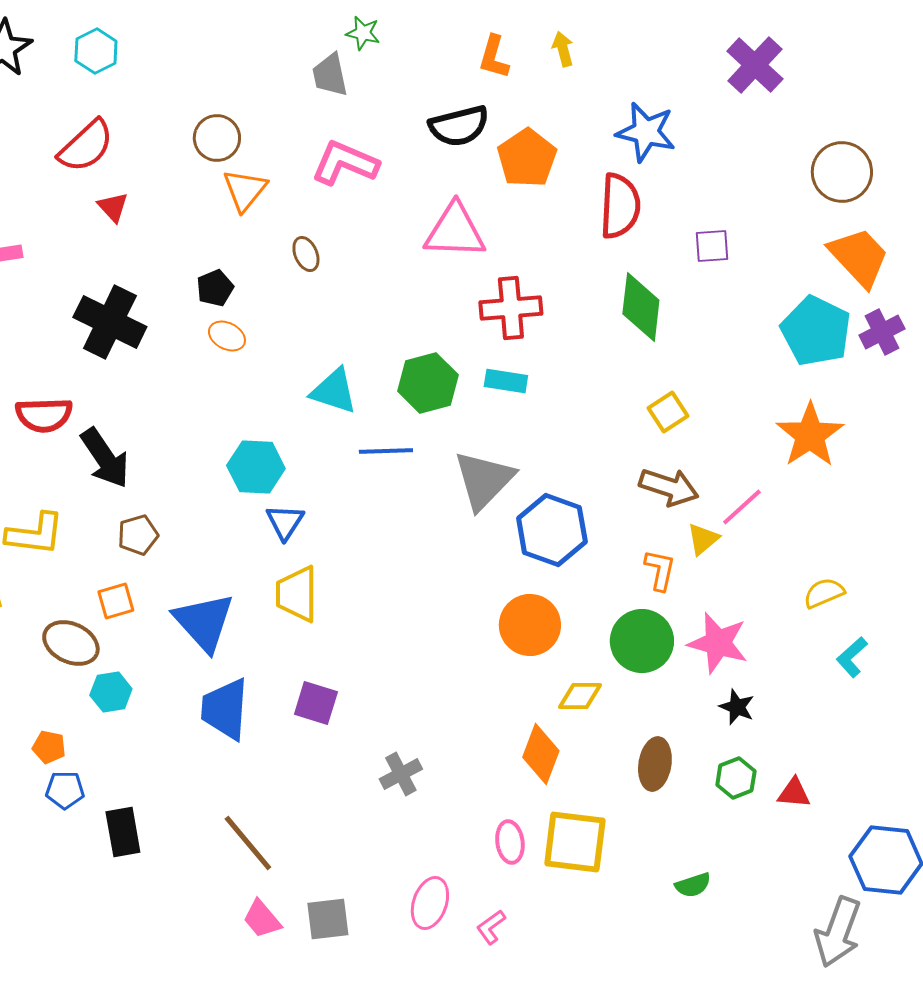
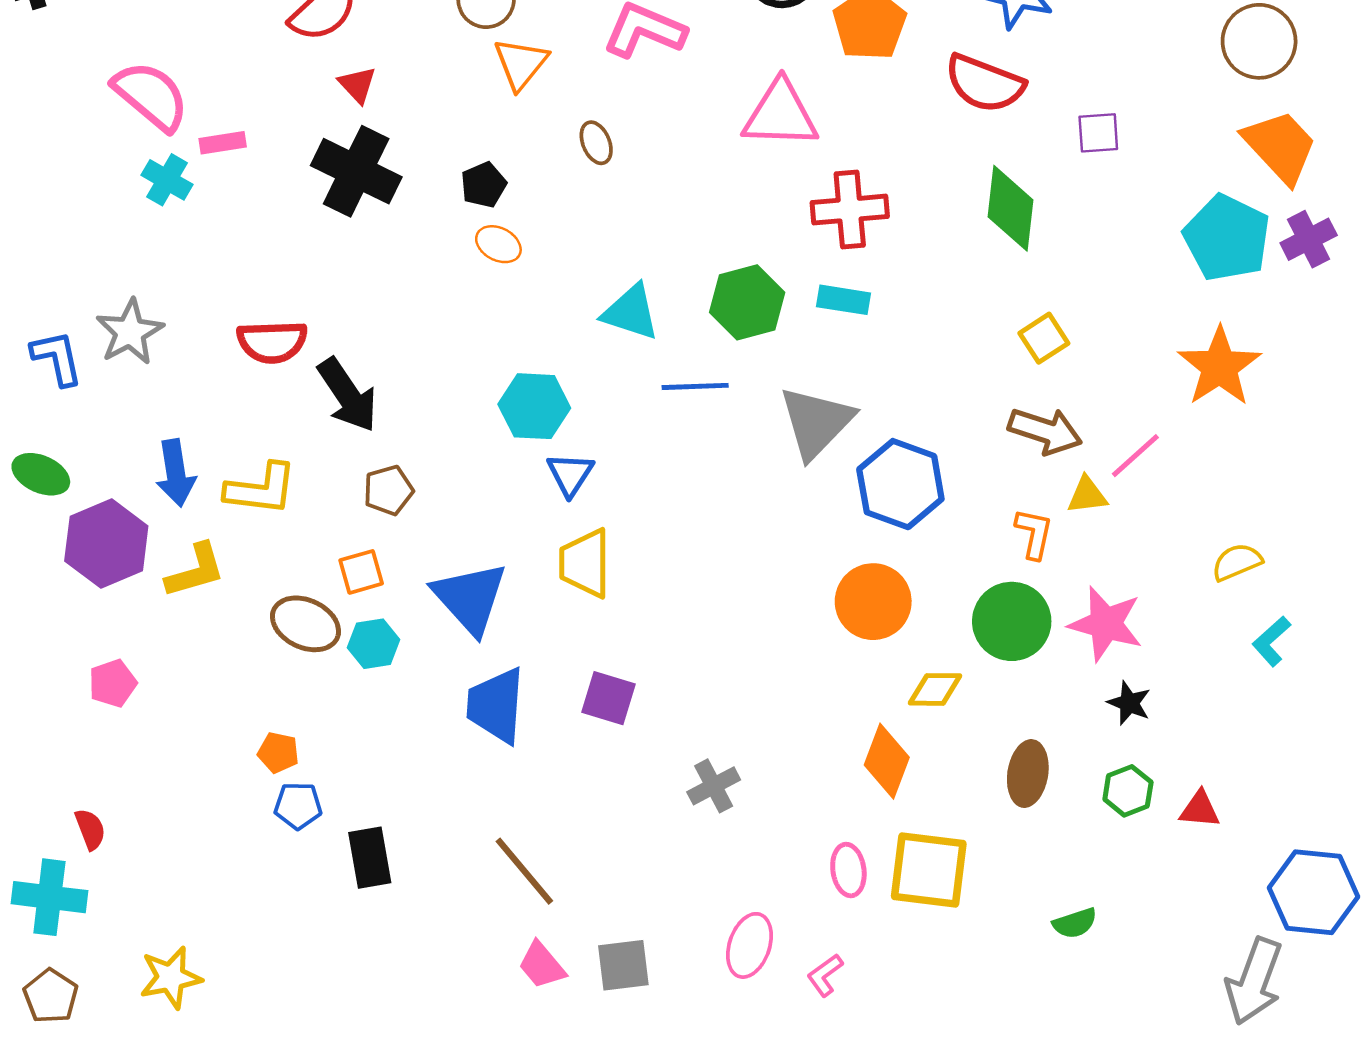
red semicircle: (620, 206) -> (984, 83), turned 108
black cross: (110, 322) -> (356, 171), moved
yellow triangle: (703, 539) -> (1087, 495), turned 33
cyan hexagon: (111, 692) -> (374, 644), moved

